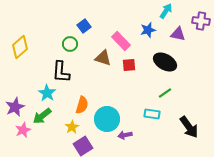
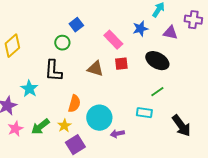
brown triangle: (103, 58) -> (95, 69), moved
cyan star: (47, 93) -> (29, 89), moved
green arrow: (42, 116) -> (40, 127), moved

